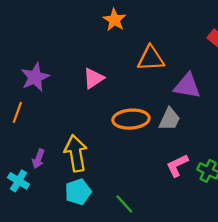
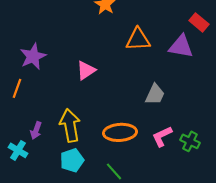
pink triangle: (93, 78) -> (86, 70), moved
purple triangle: (187, 86) -> (181, 46), moved
orange ellipse: (131, 119) -> (120, 132), moved

